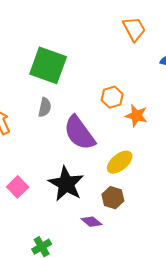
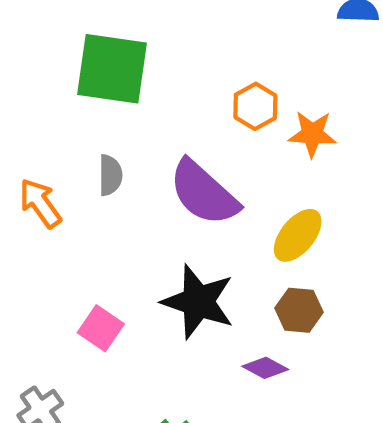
gray semicircle: (45, 107) -> (110, 175), moved

